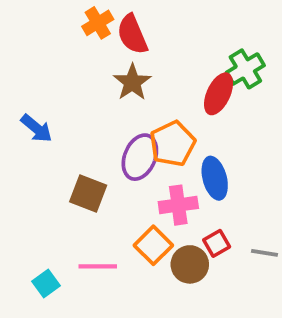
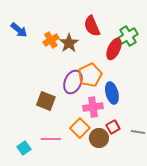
orange cross: (98, 23) -> (51, 40), moved
red semicircle: (132, 34) -> (92, 26), moved
blue arrow: (36, 128) -> (19, 30), moved

